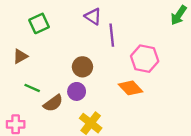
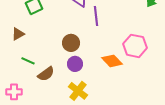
pink hexagon: (145, 59) -> (135, 46), moved
purple circle: (77, 91) -> (75, 64), moved

